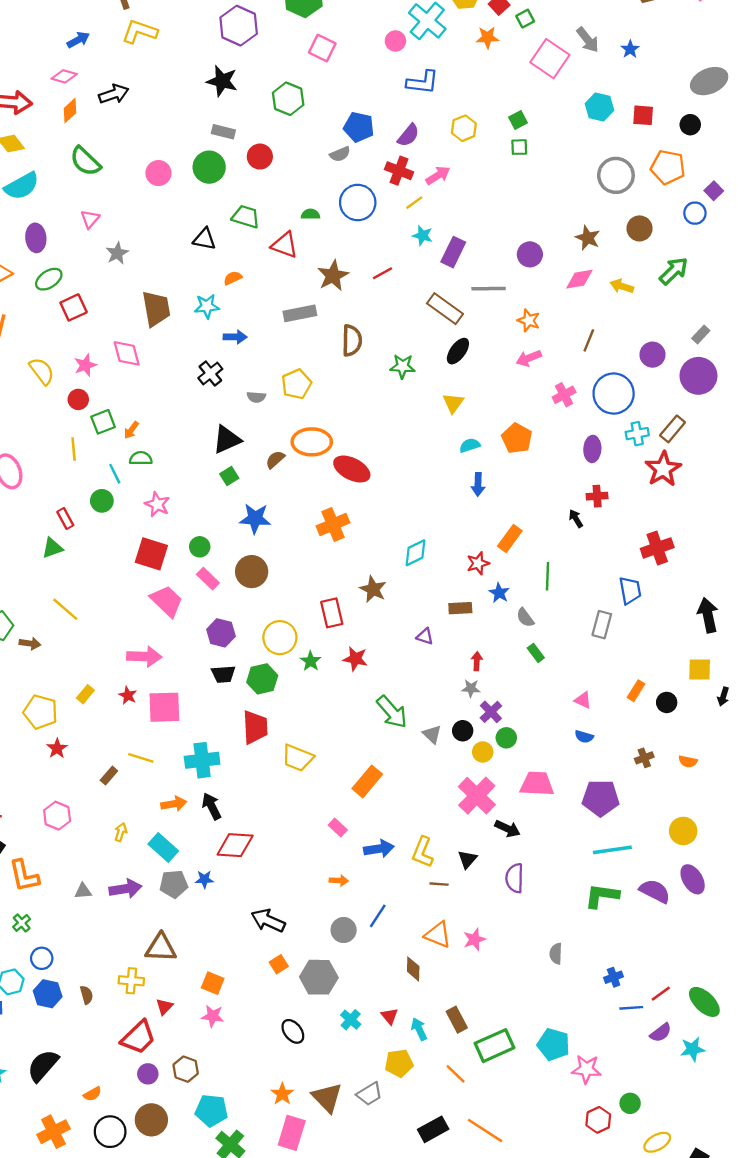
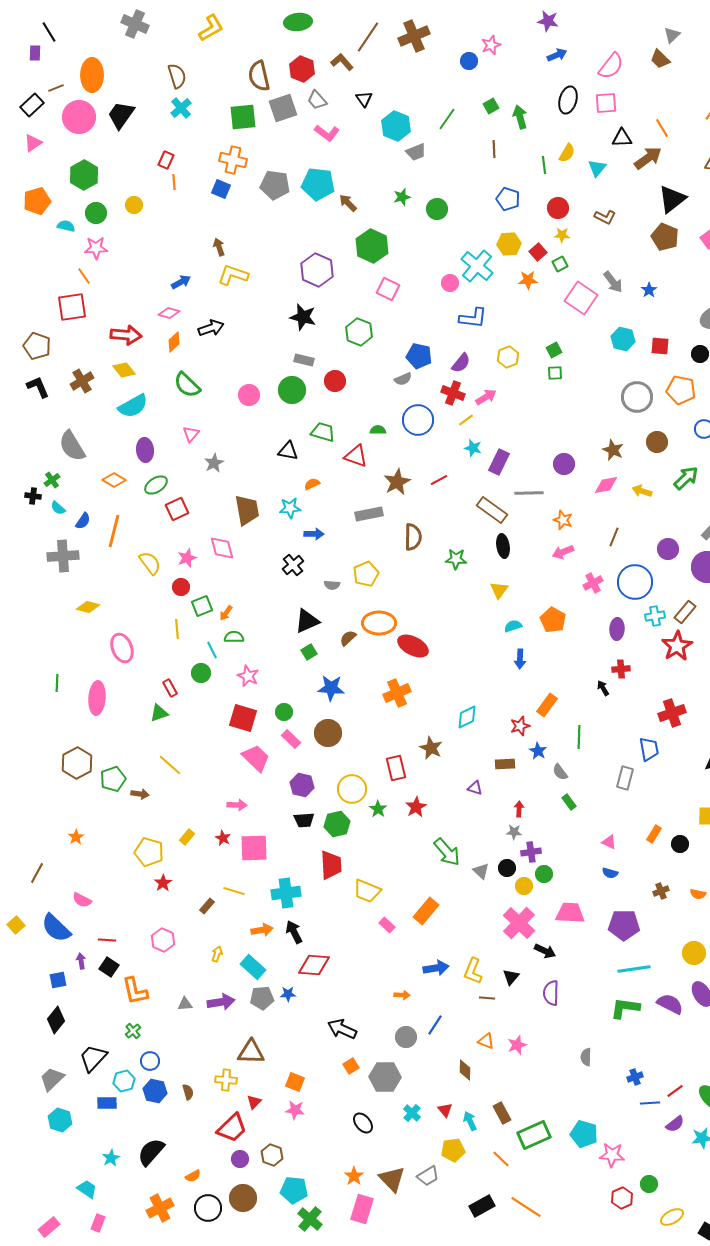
black ellipse: (458, 351) -> (503, 546), turned -45
pink arrow: (144, 656) -> (237, 805), size x0.7
red star: (355, 659) -> (416, 807), turned 30
purple cross: (491, 712) -> (531, 852), turned 36
pink rectangle: (338, 827) -> (387, 925), moved
orange triangle: (438, 935) -> (486, 1041), size x0.7

